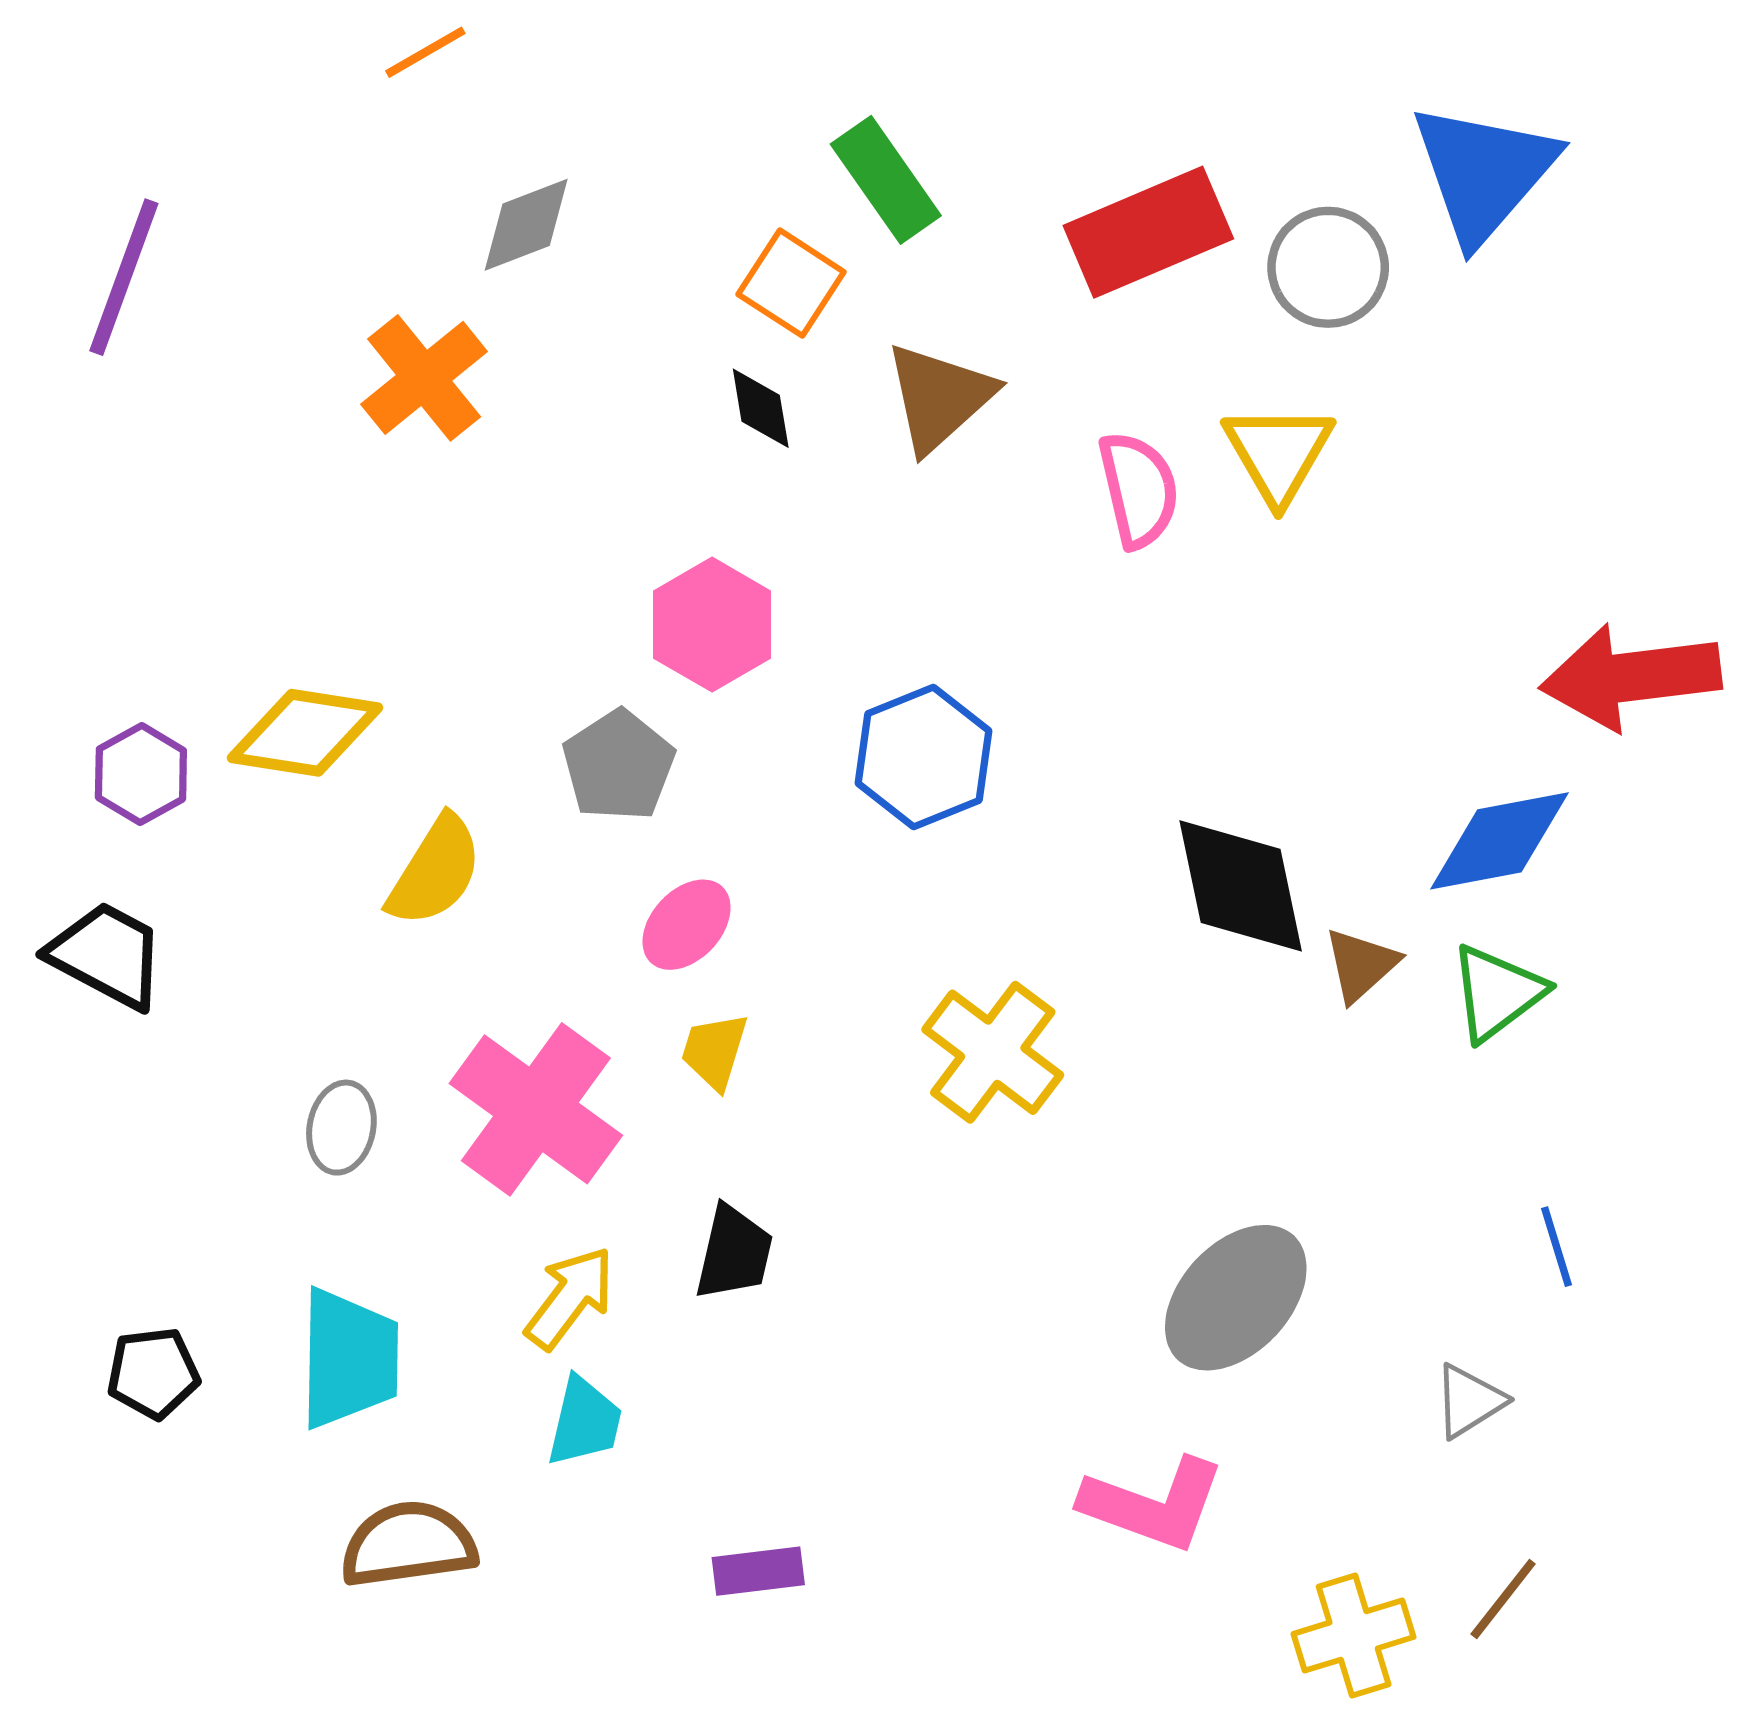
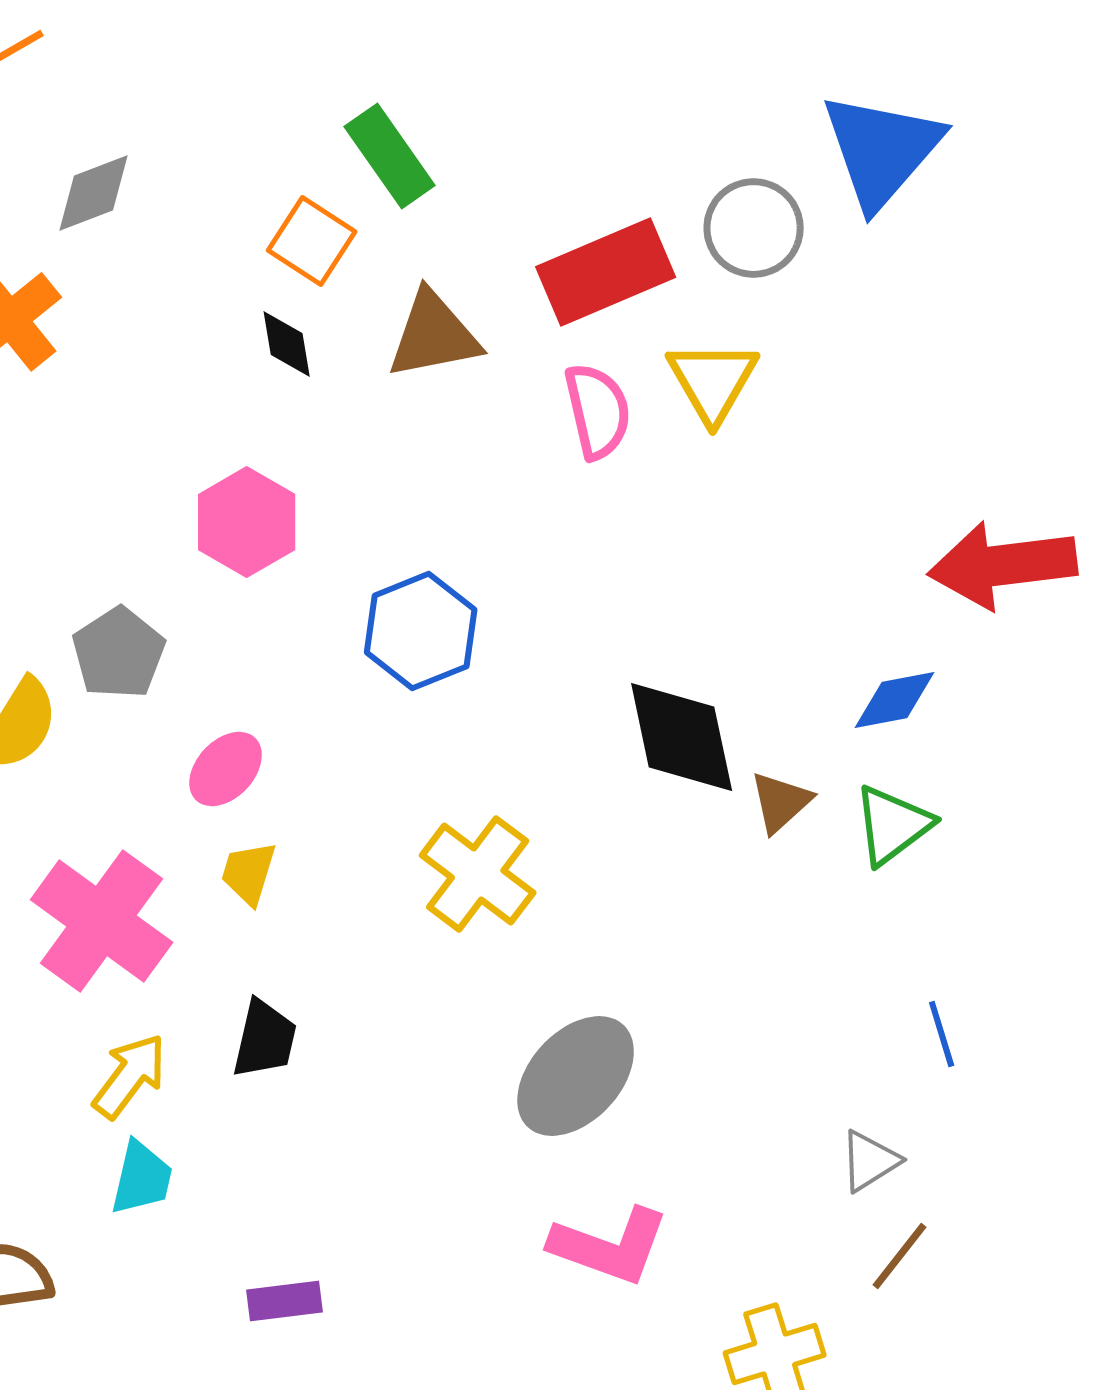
red rectangle: (1148, 232) -> (606, 272), moved
brown triangle: (939, 397) -> (434, 335), turned 31
gray pentagon: (618, 765) -> (119, 653), moved
blue diamond: (1499, 841) -> (895, 700), size x0.7
gray ellipse: (1236, 1298) -> (576, 1076), moved
brown line: (1503, 1599) -> (900, 1256), moved

